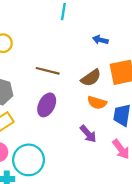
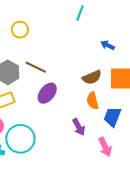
brown line: (48, 71) -> (36, 67), moved
orange semicircle: (97, 103) -> (93, 101), turned 48

